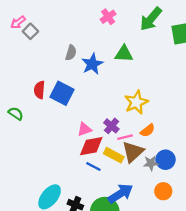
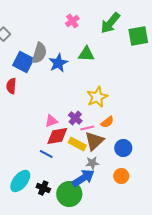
gray semicircle: (71, 53) -> (39, 53), size x1.5
blue square: (62, 93) -> (23, 62), moved
gray star: (151, 163) -> (92, 163), moved
blue line: (93, 166) -> (46, 154), moved

